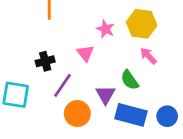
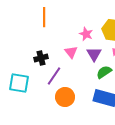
green semicircle: (130, 80) -> (104, 72), turned 91
purple triangle: (105, 95) -> (94, 54), moved

